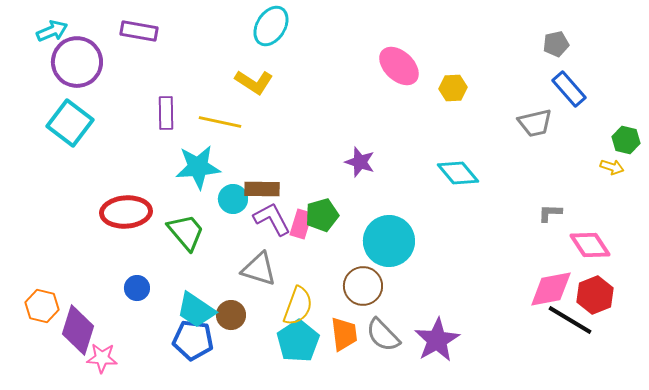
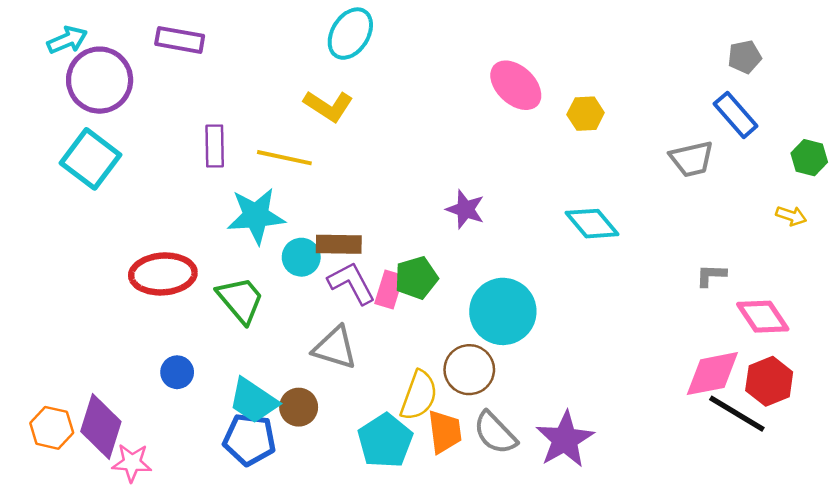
gray pentagon: (556, 44) -> (745, 57), moved
green hexagon: (626, 140) -> (809, 158), moved
orange hexagon: (42, 306) -> (52, 428), moved
yellow semicircle: (298, 306) -> (419, 395), moved

